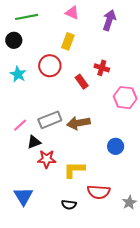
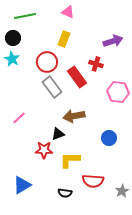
purple arrow: (109, 20) -> (113, 41), moved, turned 54
cyan star: (18, 74) -> (12, 59), moved
red rectangle: (82, 82) -> (77, 77), size x1.5
gray rectangle: (50, 120) -> (52, 87), moved, turned 75
black triangle: (34, 142) -> (58, 134), moved
blue triangle: (23, 196) -> (22, 185), turned 30

